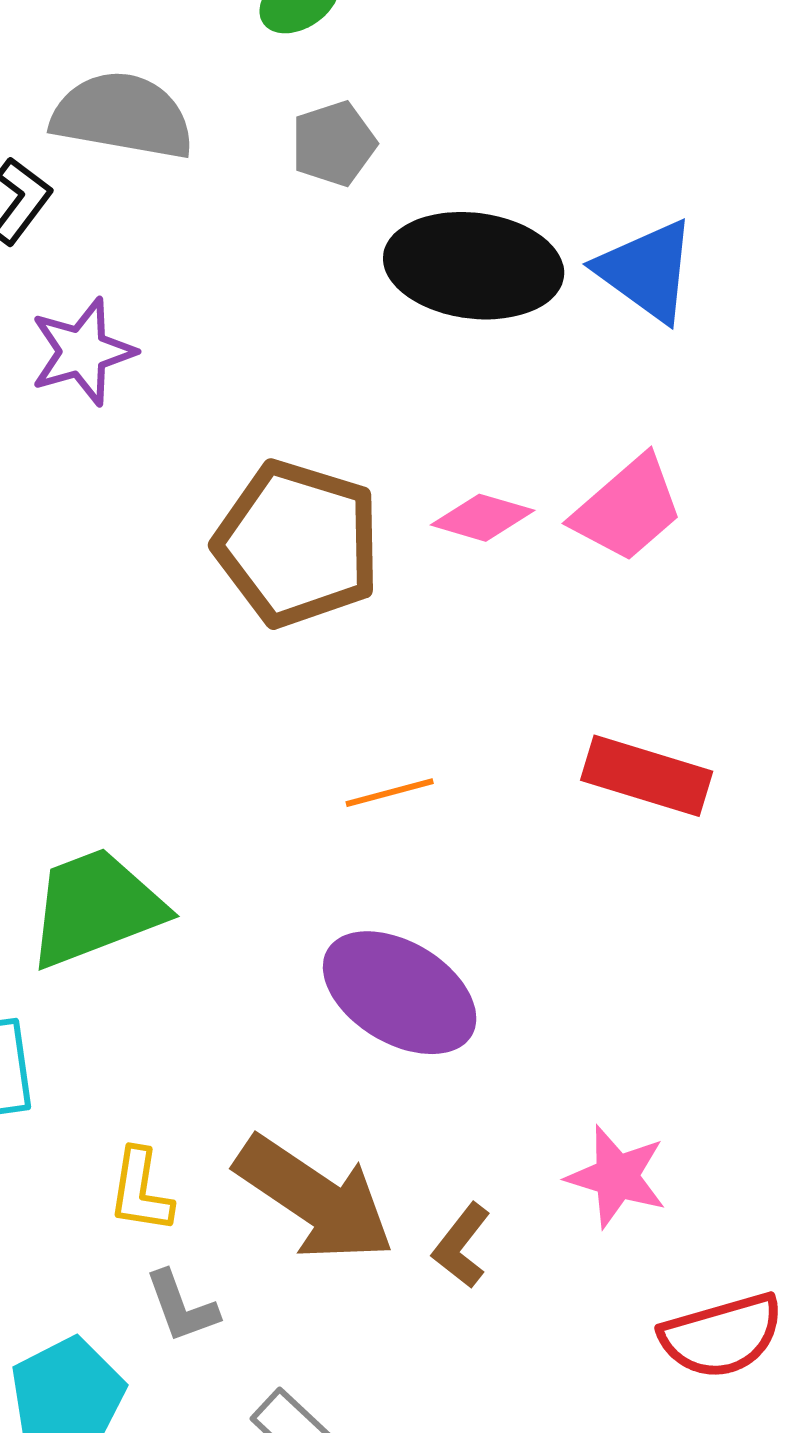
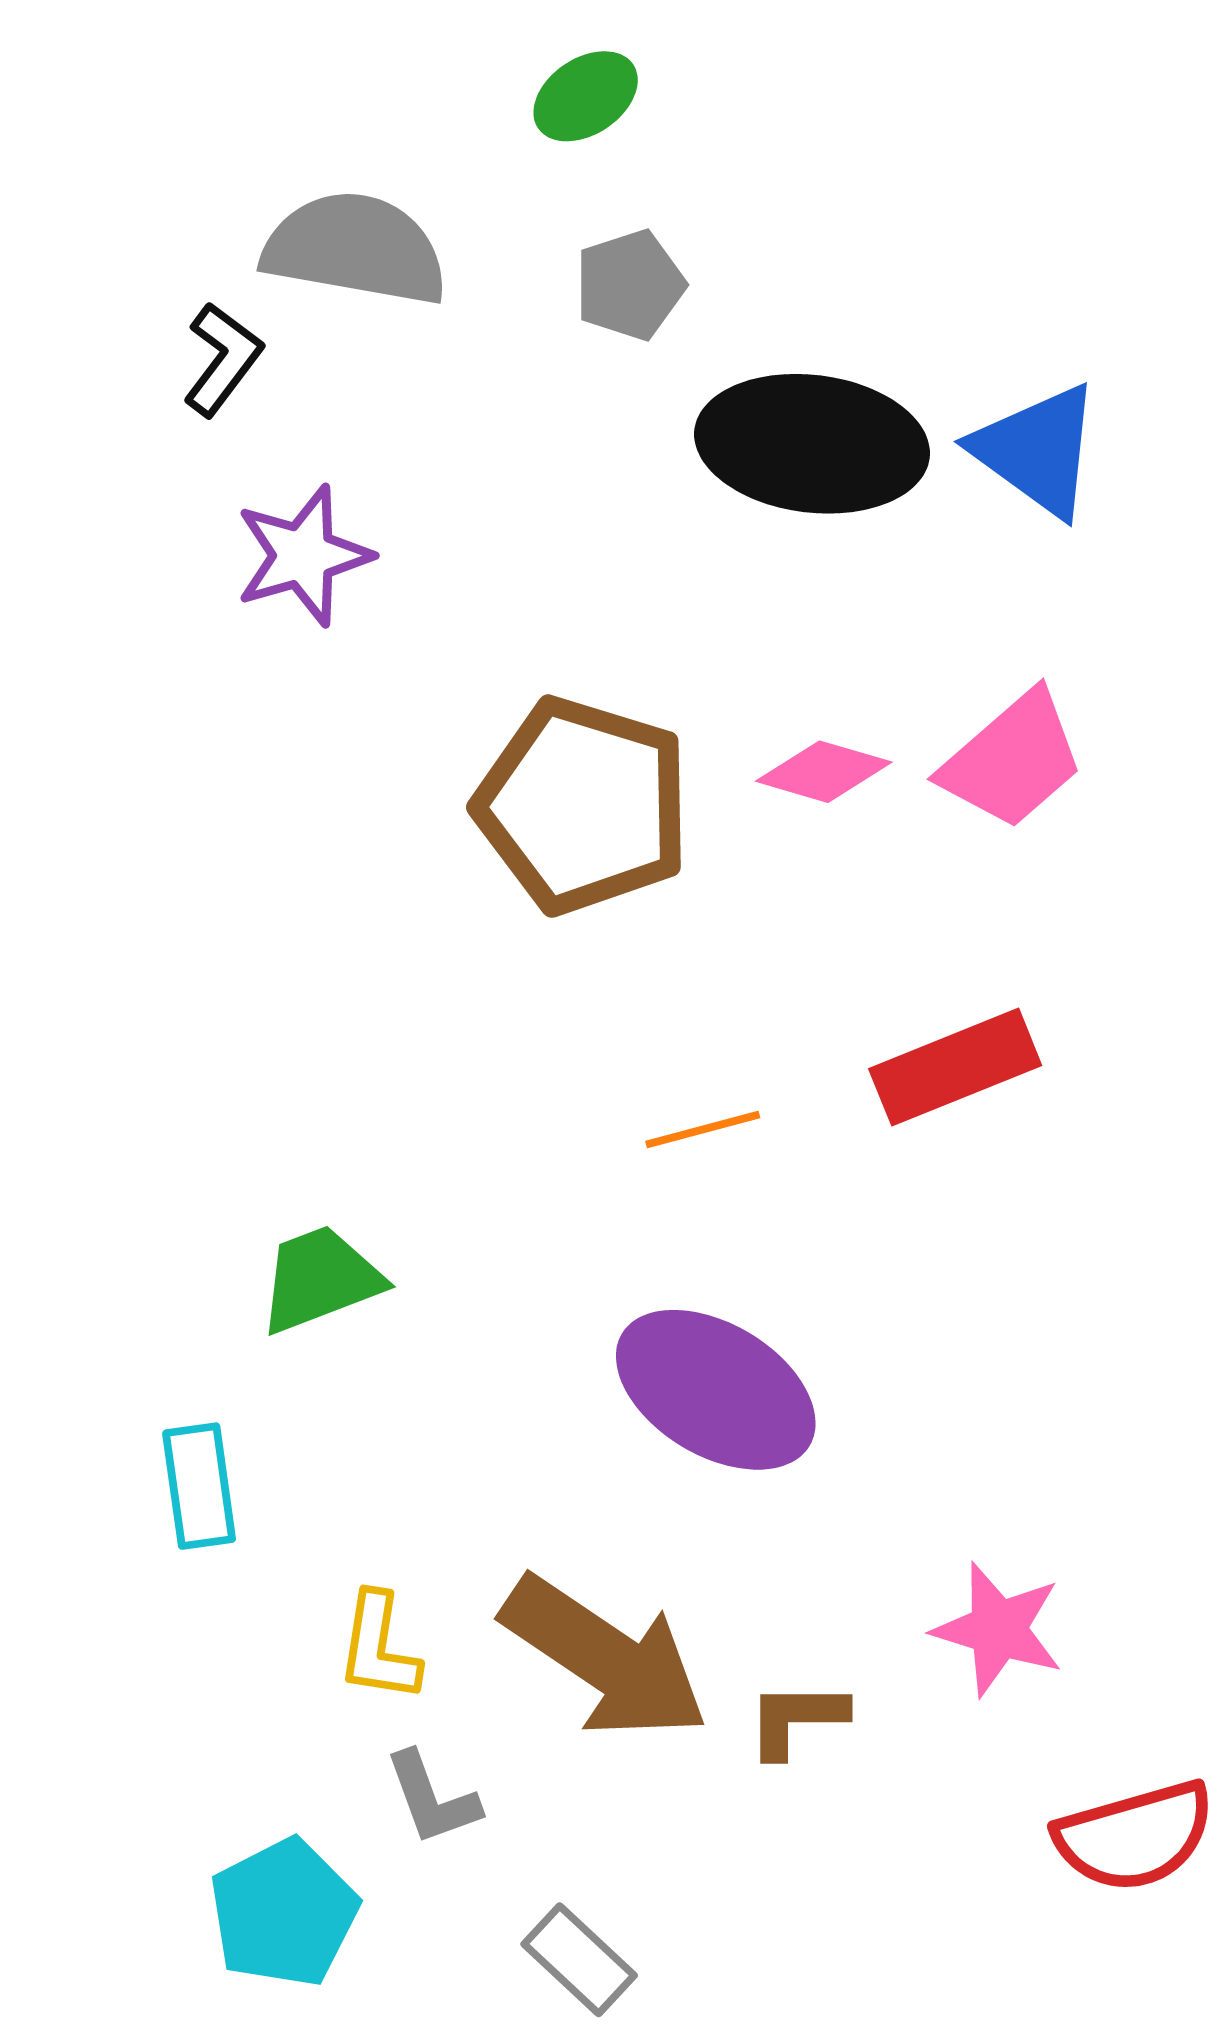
red rectangle: (647, 776) -> (955, 1067), moved, turned -39
green trapezoid: (96, 908) -> (320, 1279), size x0.7
brown L-shape: (462, 1246) -> (796, 1719), turned 52

